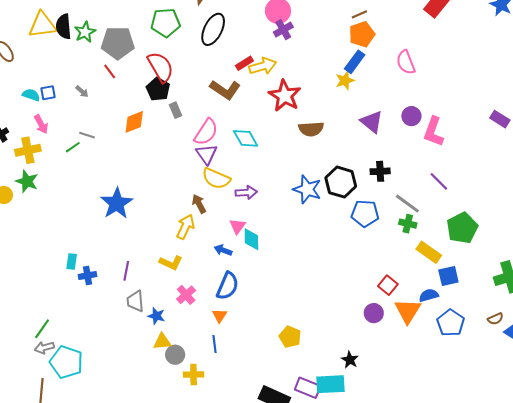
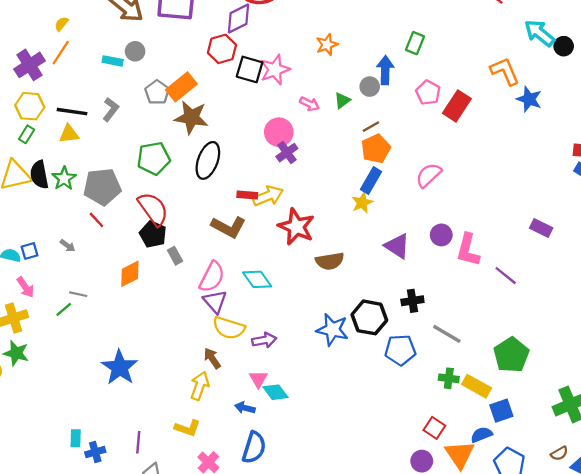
pink semicircle: (406, 62) -> (429, 175), turned 75
red rectangle: (244, 63) -> (247, 195), turned 42
purple line: (439, 181) -> (506, 276), moved
green cross: (408, 224) -> (449, 378), moved
cyan diamond: (251, 239) -> (275, 392), turned -30

